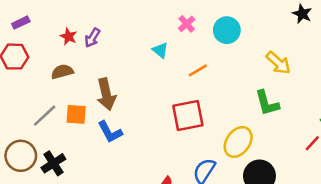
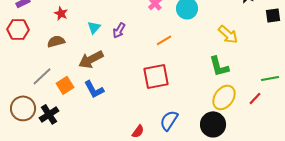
purple arrow: (92, 38) -> (119, 30), moved
cyan triangle: (160, 50) -> (94, 27), moved, turned 32
brown arrow: (106, 94) -> (91, 59), turned 75
orange square: (76, 114) -> (65, 85), moved, turned -36
yellow ellipse: (238, 142) -> (224, 97), moved

